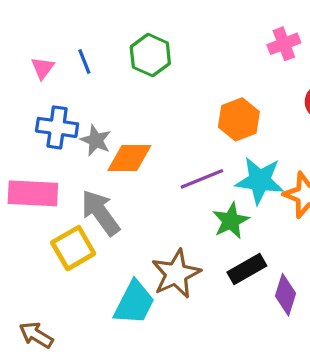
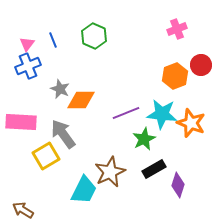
orange hexagon: (239, 119) -> (175, 76), moved
blue cross: (57, 127) -> (28, 66), moved, turned -30

